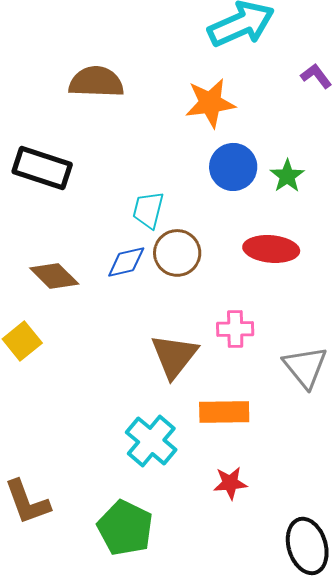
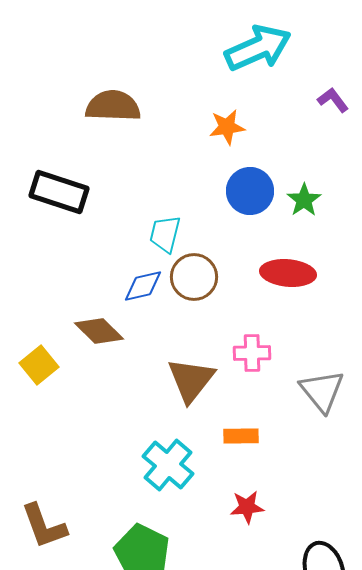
orange star: (210, 103) -> (227, 127), size x0.7
brown diamond: (54, 276) -> (99, 331), moved
orange rectangle: (224, 412) -> (241, 436), size x0.7

